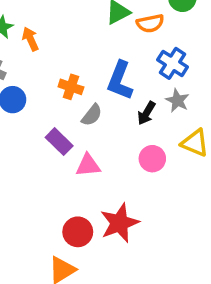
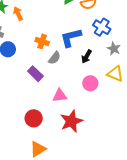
blue L-shape: (120, 81) -> (71, 37), turned 55
gray star: (177, 101) -> (114, 49), moved
pink triangle: (88, 165) -> (60, 96), moved
red circle: (78, 232) -> (34, 118), moved

